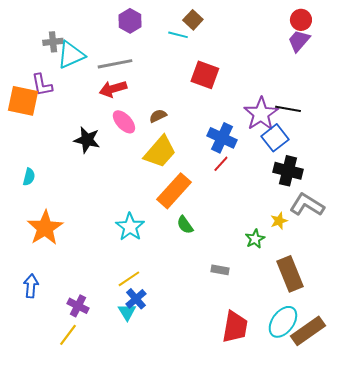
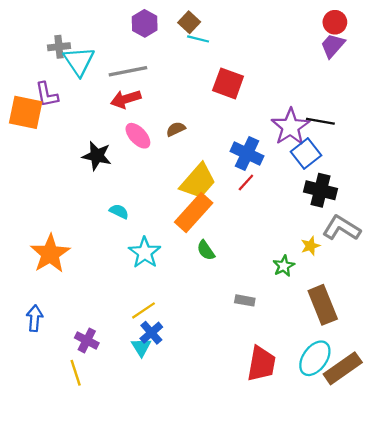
brown square: (193, 20) -> (189, 22), moved
cyan triangle: (71, 55) -> (79, 61), turned -40
yellow trapezoid: (160, 152) -> (198, 181), moved
cyan semicircle: (29, 177) -> (119, 211), moved, turned -78
yellow line: (68, 335) -> (76, 373), turned -55

